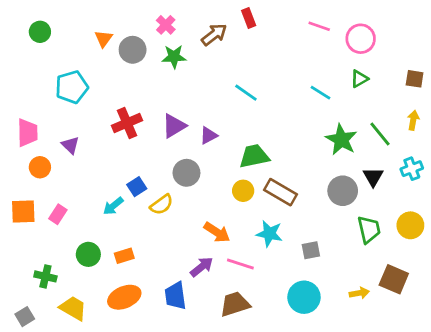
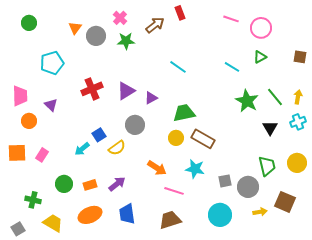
yellow arrow: (413, 120) -> (298, 97), moved
gray circle: (343, 191) -> (248, 187), moved
purple arrow: (202, 267) -> (117, 184), moved

